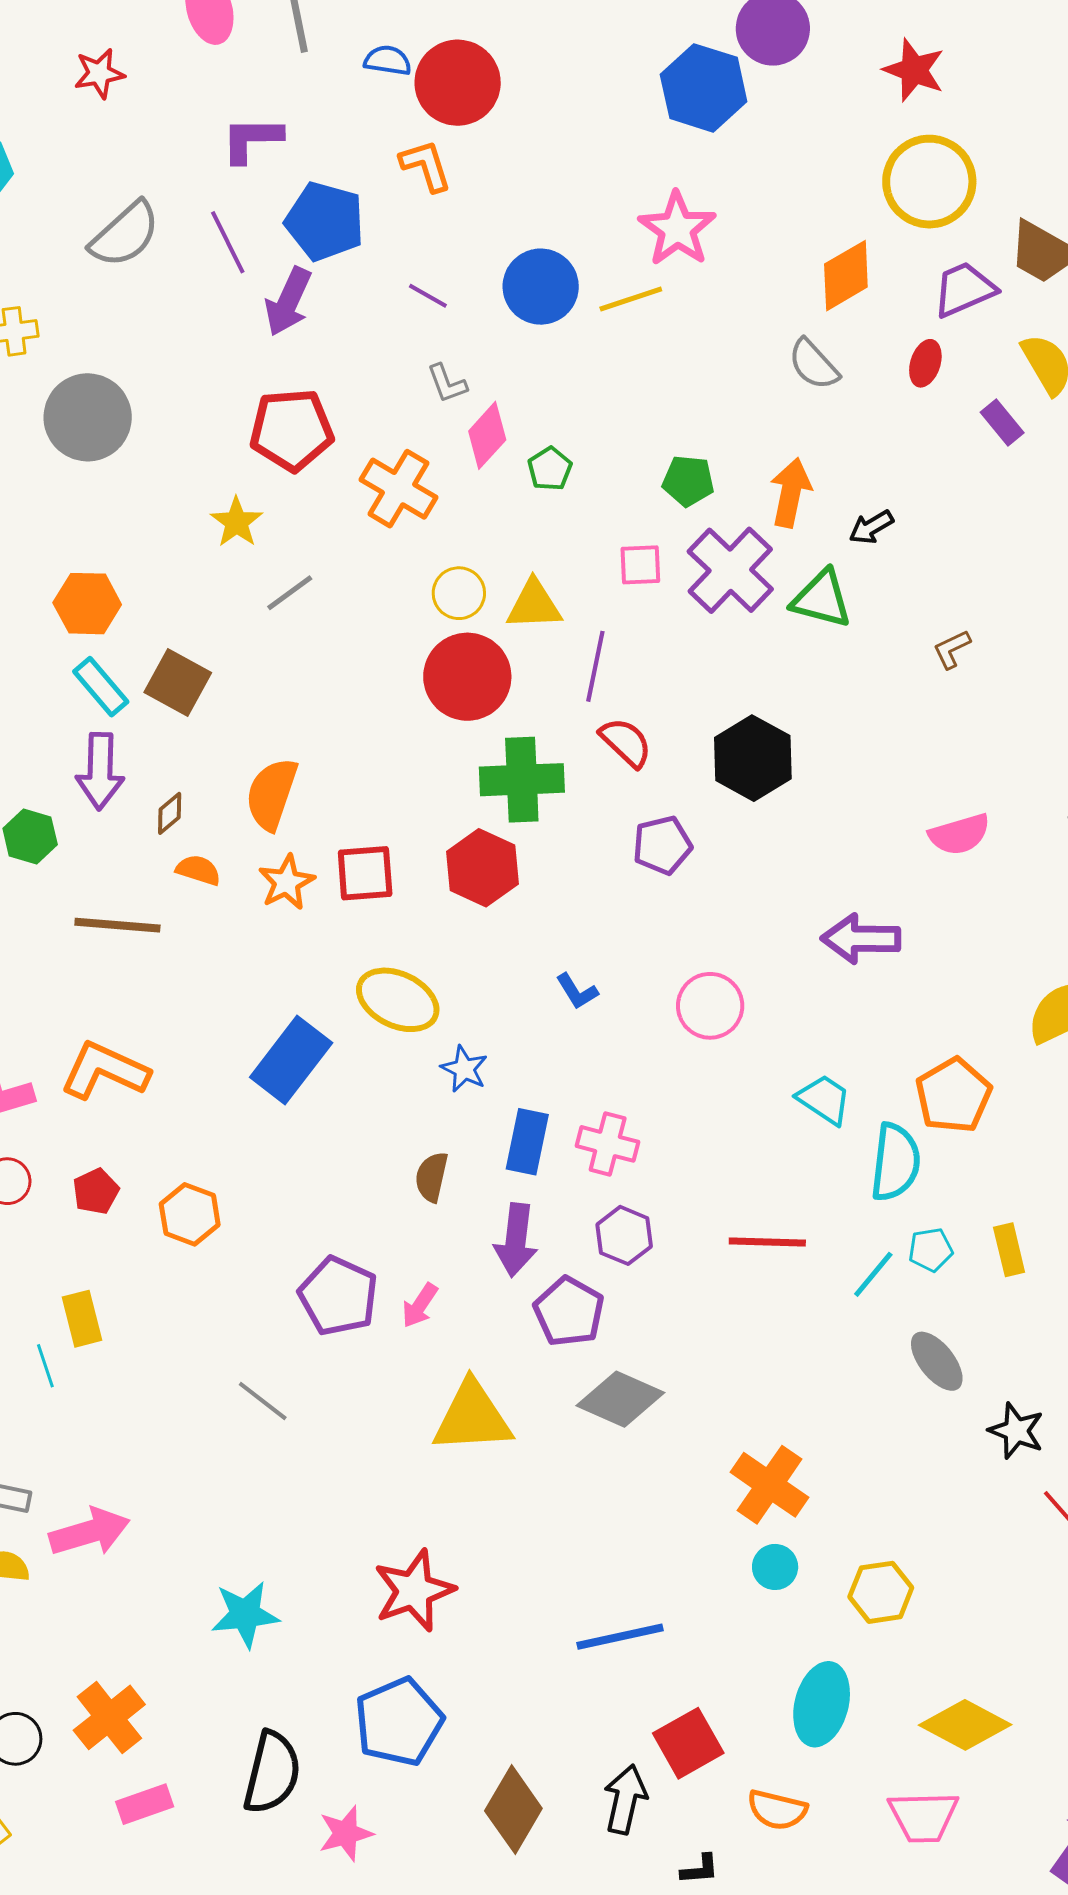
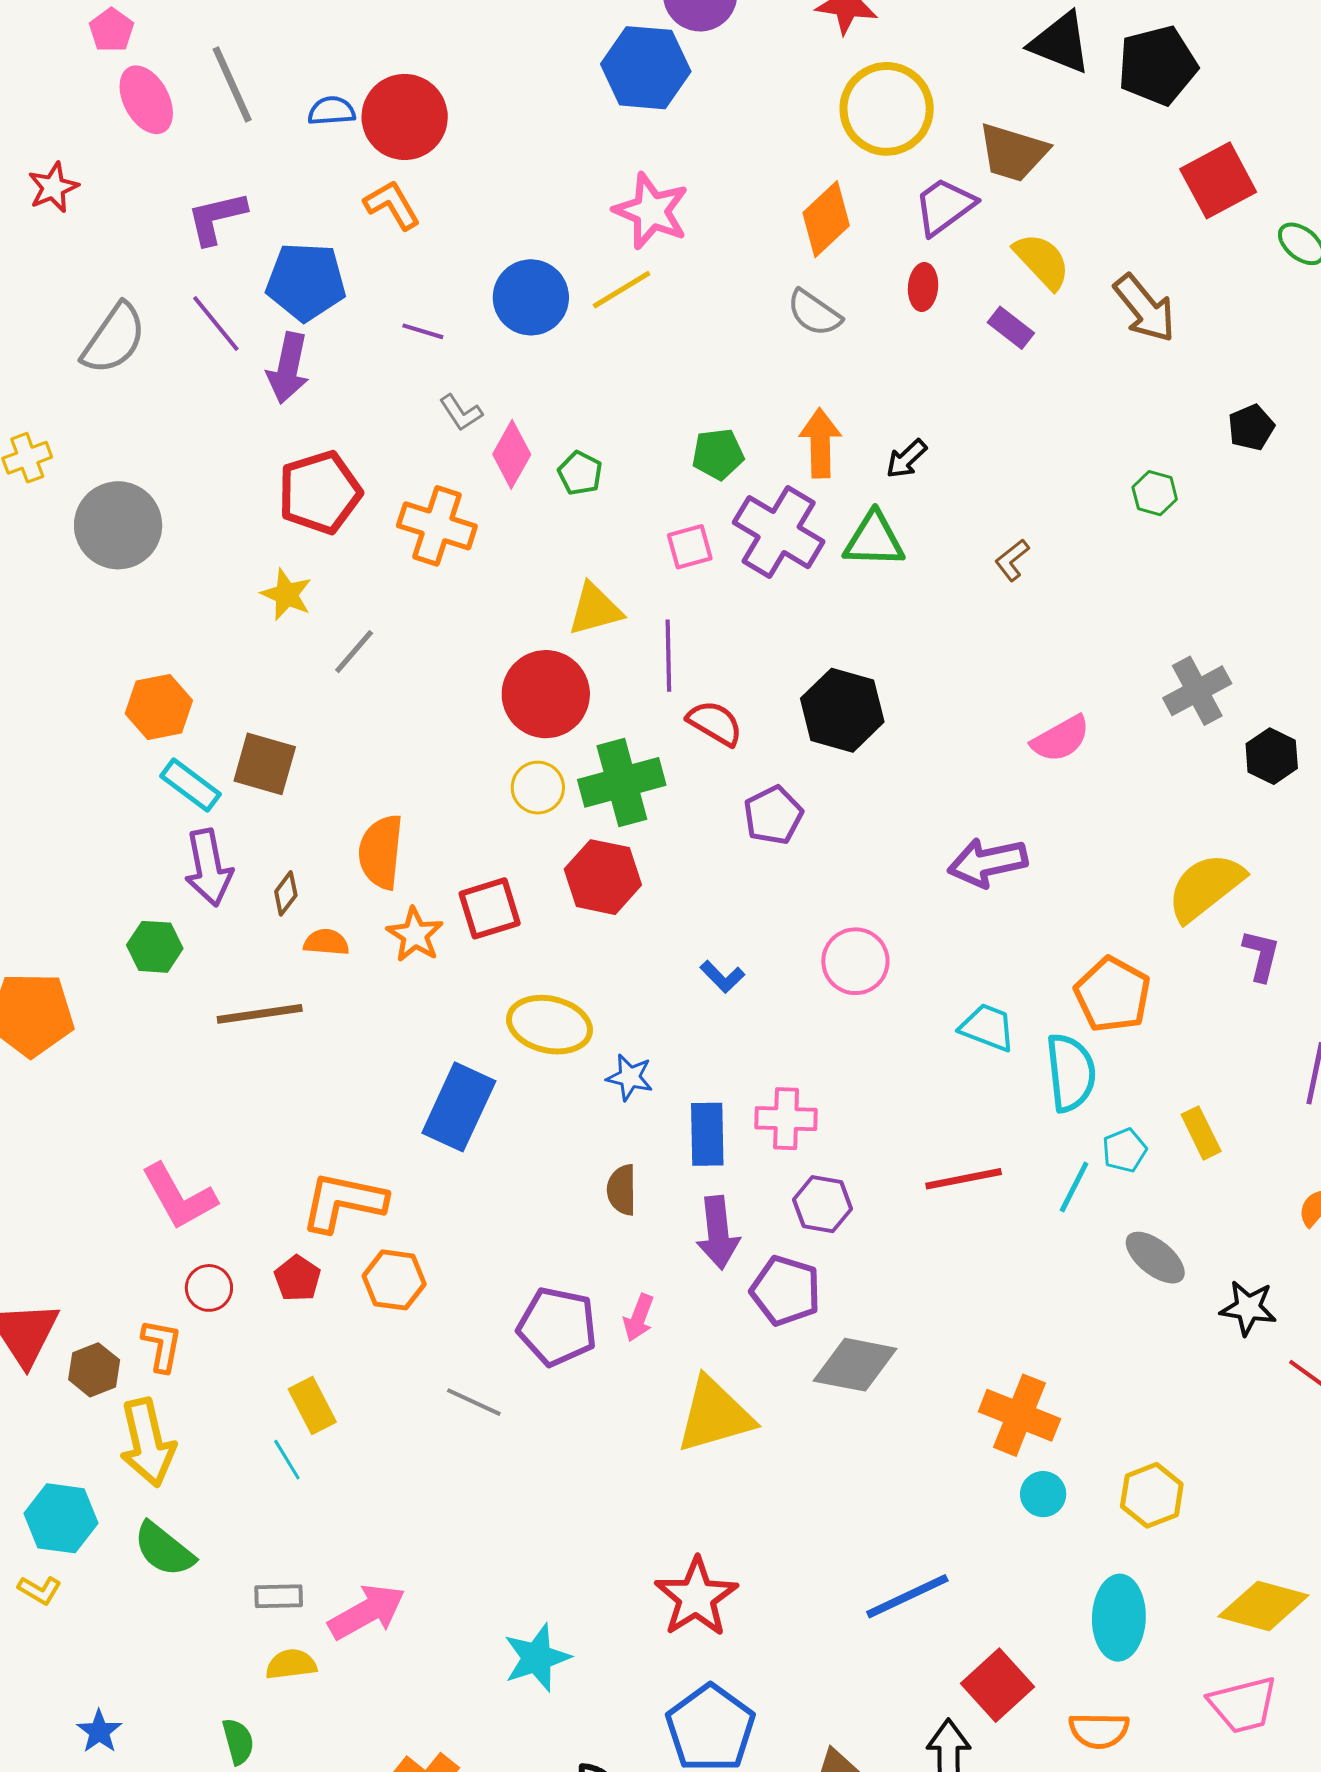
yellow circle: (459, 593) -> (538, 788), moved
orange L-shape: (105, 1071) -> (343, 1202), moved
gray line: (263, 1401) -> (474, 1402), moved

